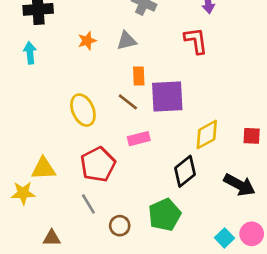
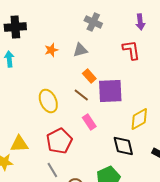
orange rectangle: (139, 76) -> (89, 76), turned -40
pink rectangle: (139, 139) -> (89, 122), turned 70
black diamond: (185, 171) -> (123, 146), turned -65

